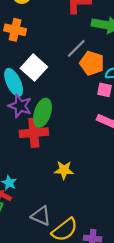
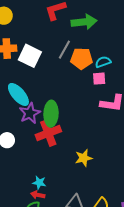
white square: (34, 68) -> (30, 56), moved
purple star: (20, 106) -> (30, 113), turned -30

